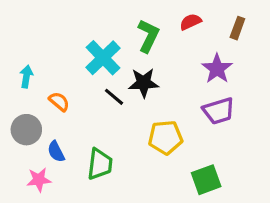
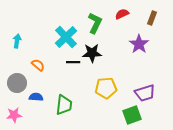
cyan arrow: (26, 76) -> (17, 41), moved
black line: (114, 97) -> (73, 62), turned -40
purple trapezoid: (219, 111) -> (145, 93), moved
blue semicircle: (56, 152) -> (36, 97), turned 120
pink star: (39, 180) -> (14, 115), moved

